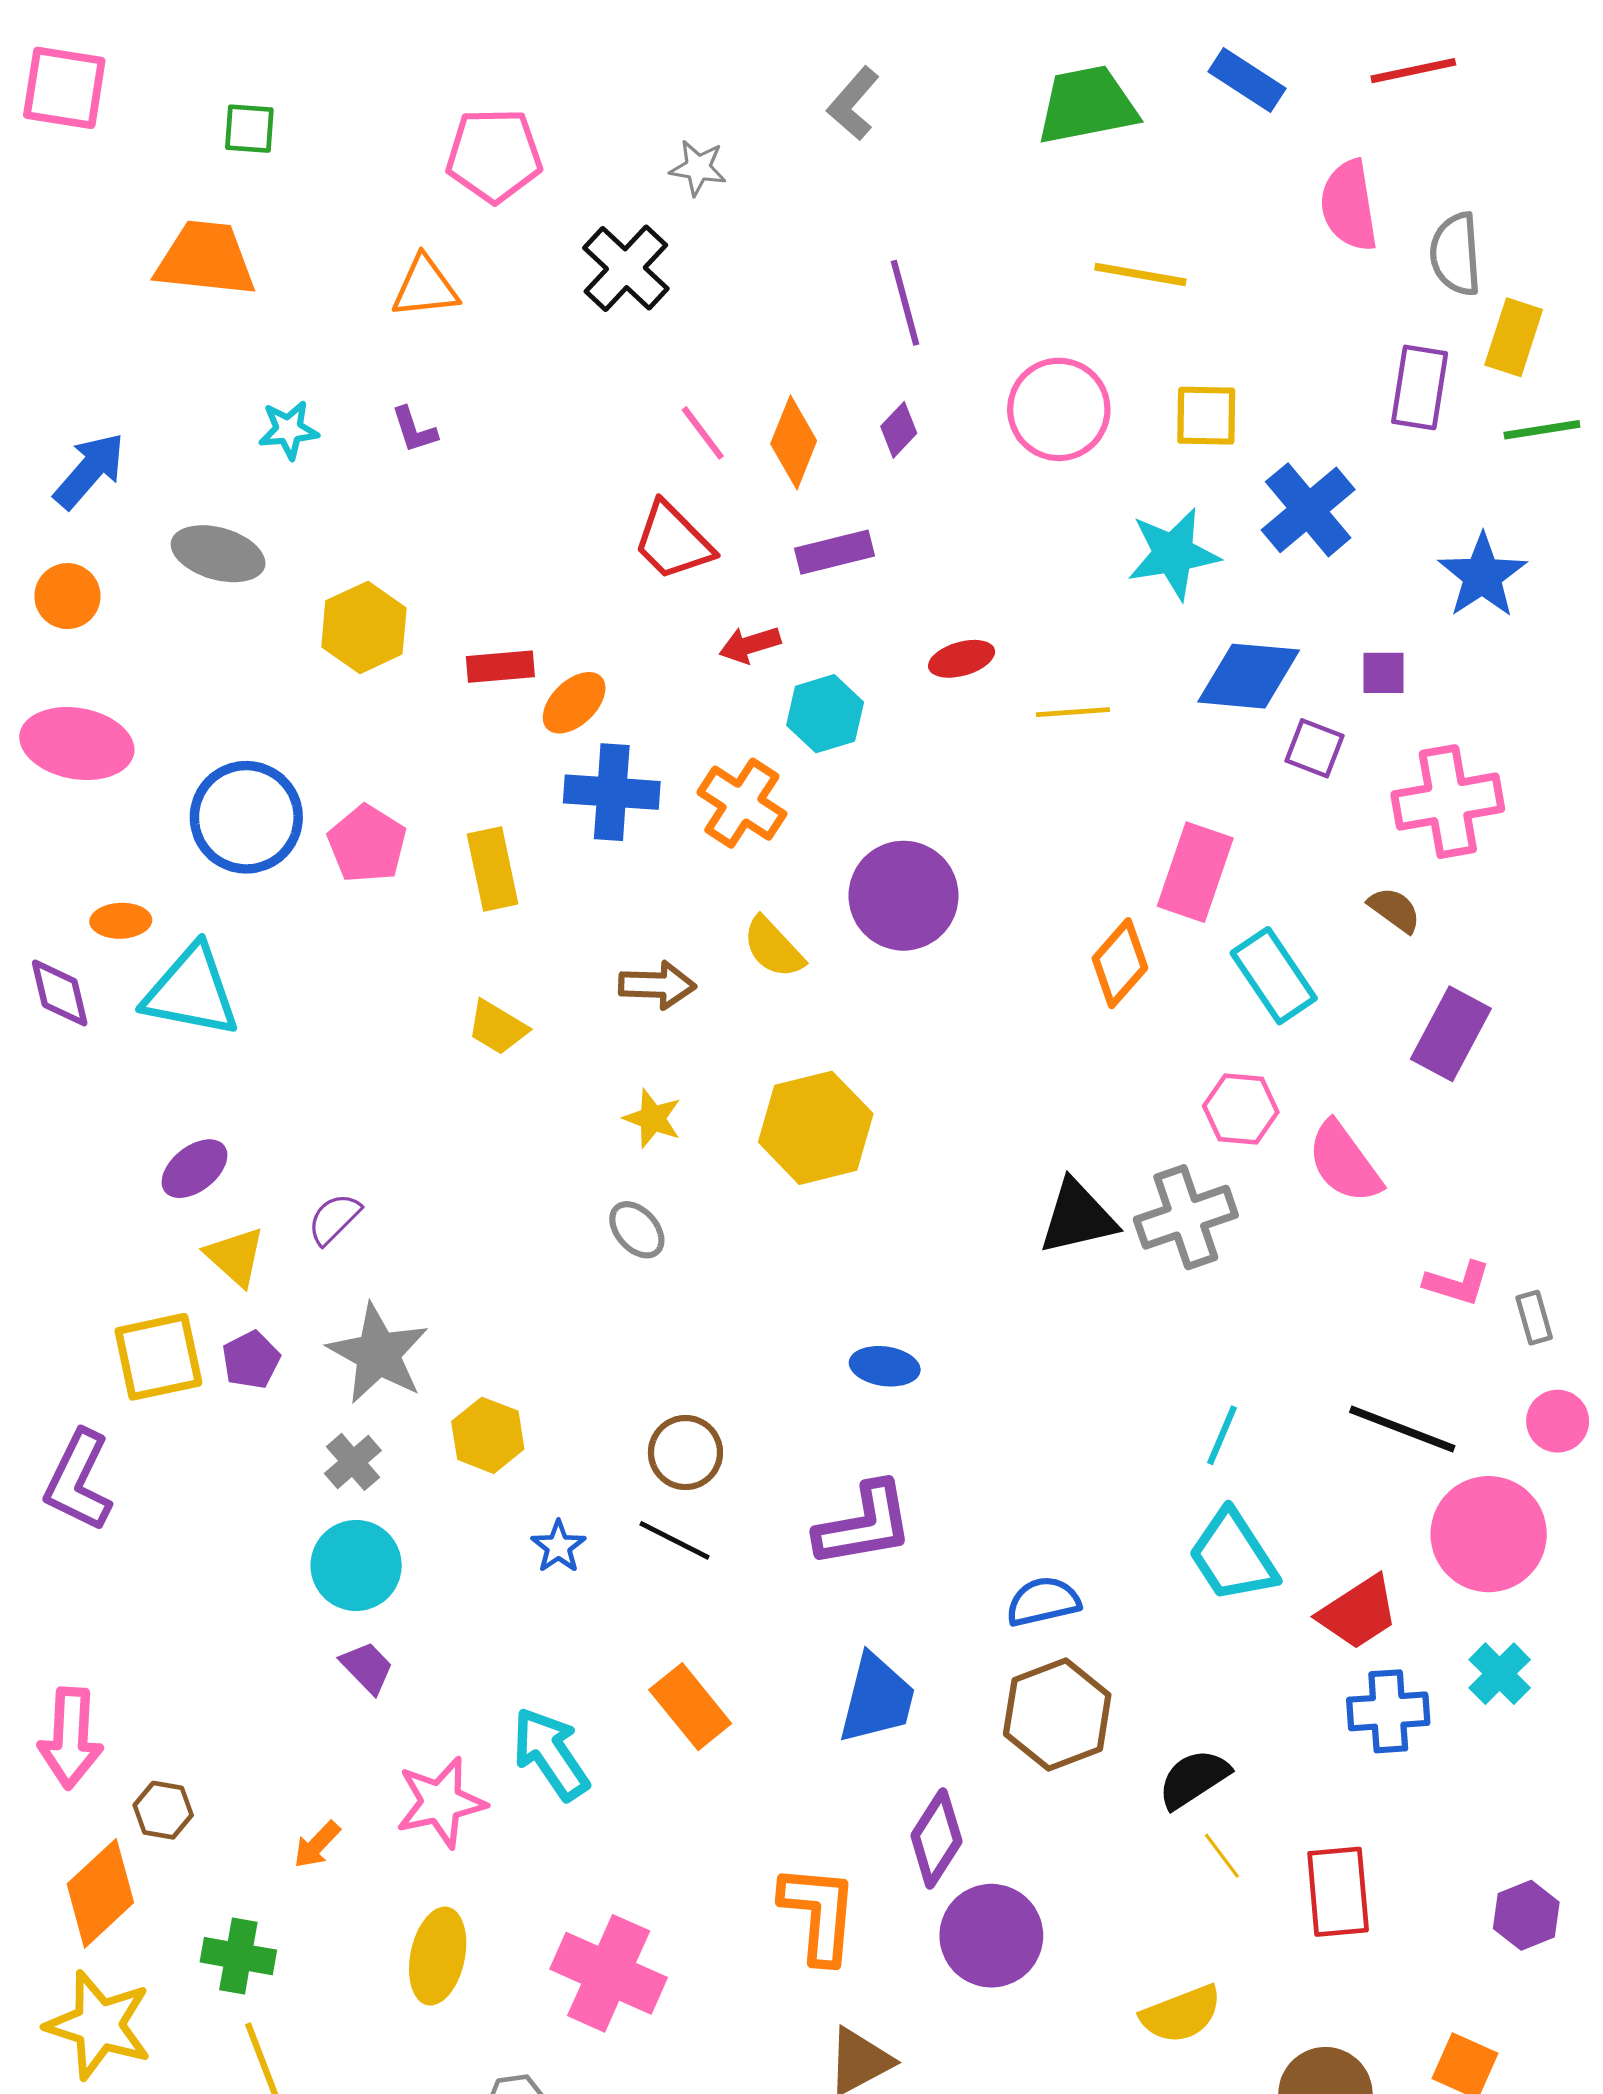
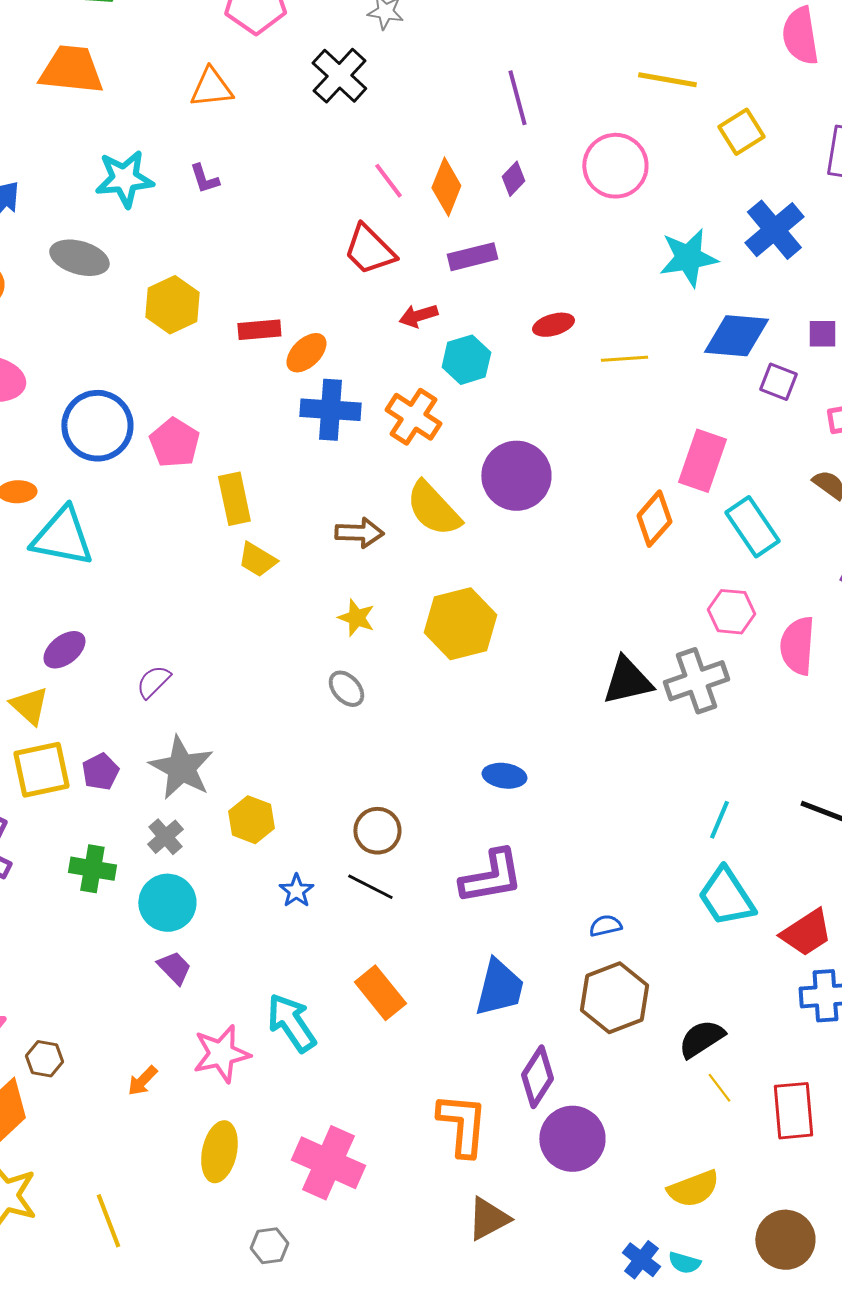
yellow square: (1206, 416) -> (741, 132), moved, turned -33
cyan star: (289, 430) -> (124, 179), size x1.5
yellow rectangle: (493, 869) -> (234, 499), moved
yellow semicircle: (773, 947) -> (433, 509), size x1.4
pink semicircle: (1344, 1162) -> (797, 646), turned 40
yellow triangle: (235, 1256) -> (29, 706), moved
blue semicircle: (1043, 1602) -> (605, 926), size x0.7
green cross: (238, 1956) -> (92, 869), moved

